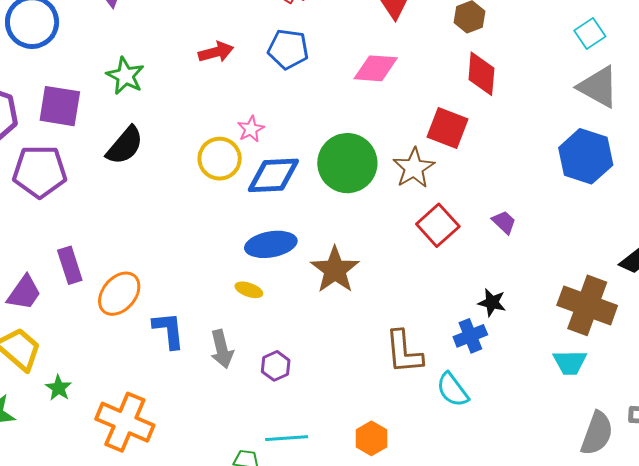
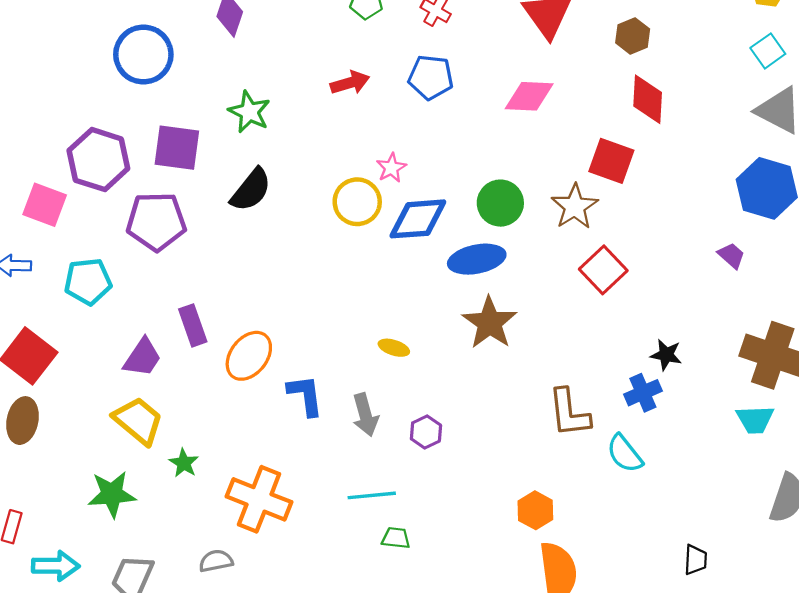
green circle: (347, 163) -> (500, 203), size x0.7
purple trapezoid: (504, 222) -> (731, 256), moved
blue ellipse: (271, 244) -> (477, 259), moved
cyan line: (287, 438) -> (372, 495), moved

